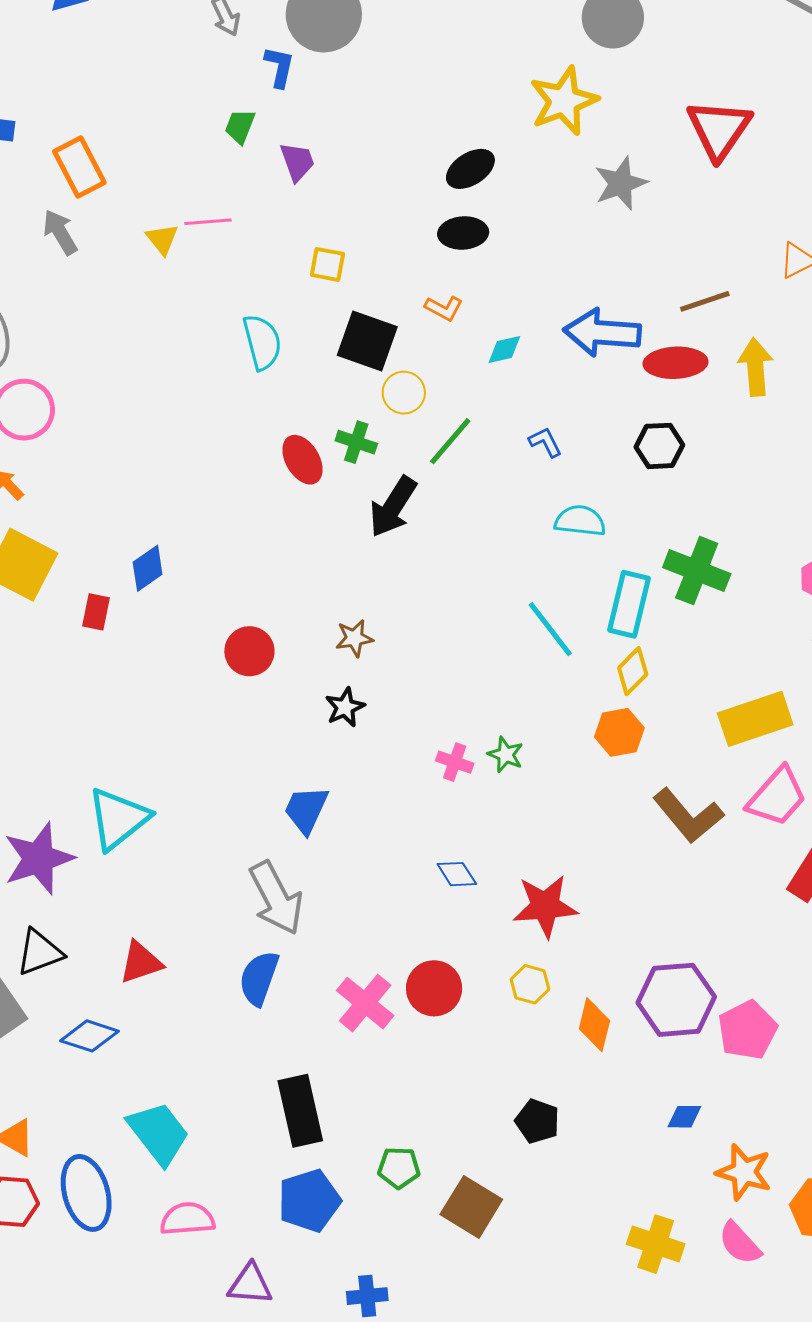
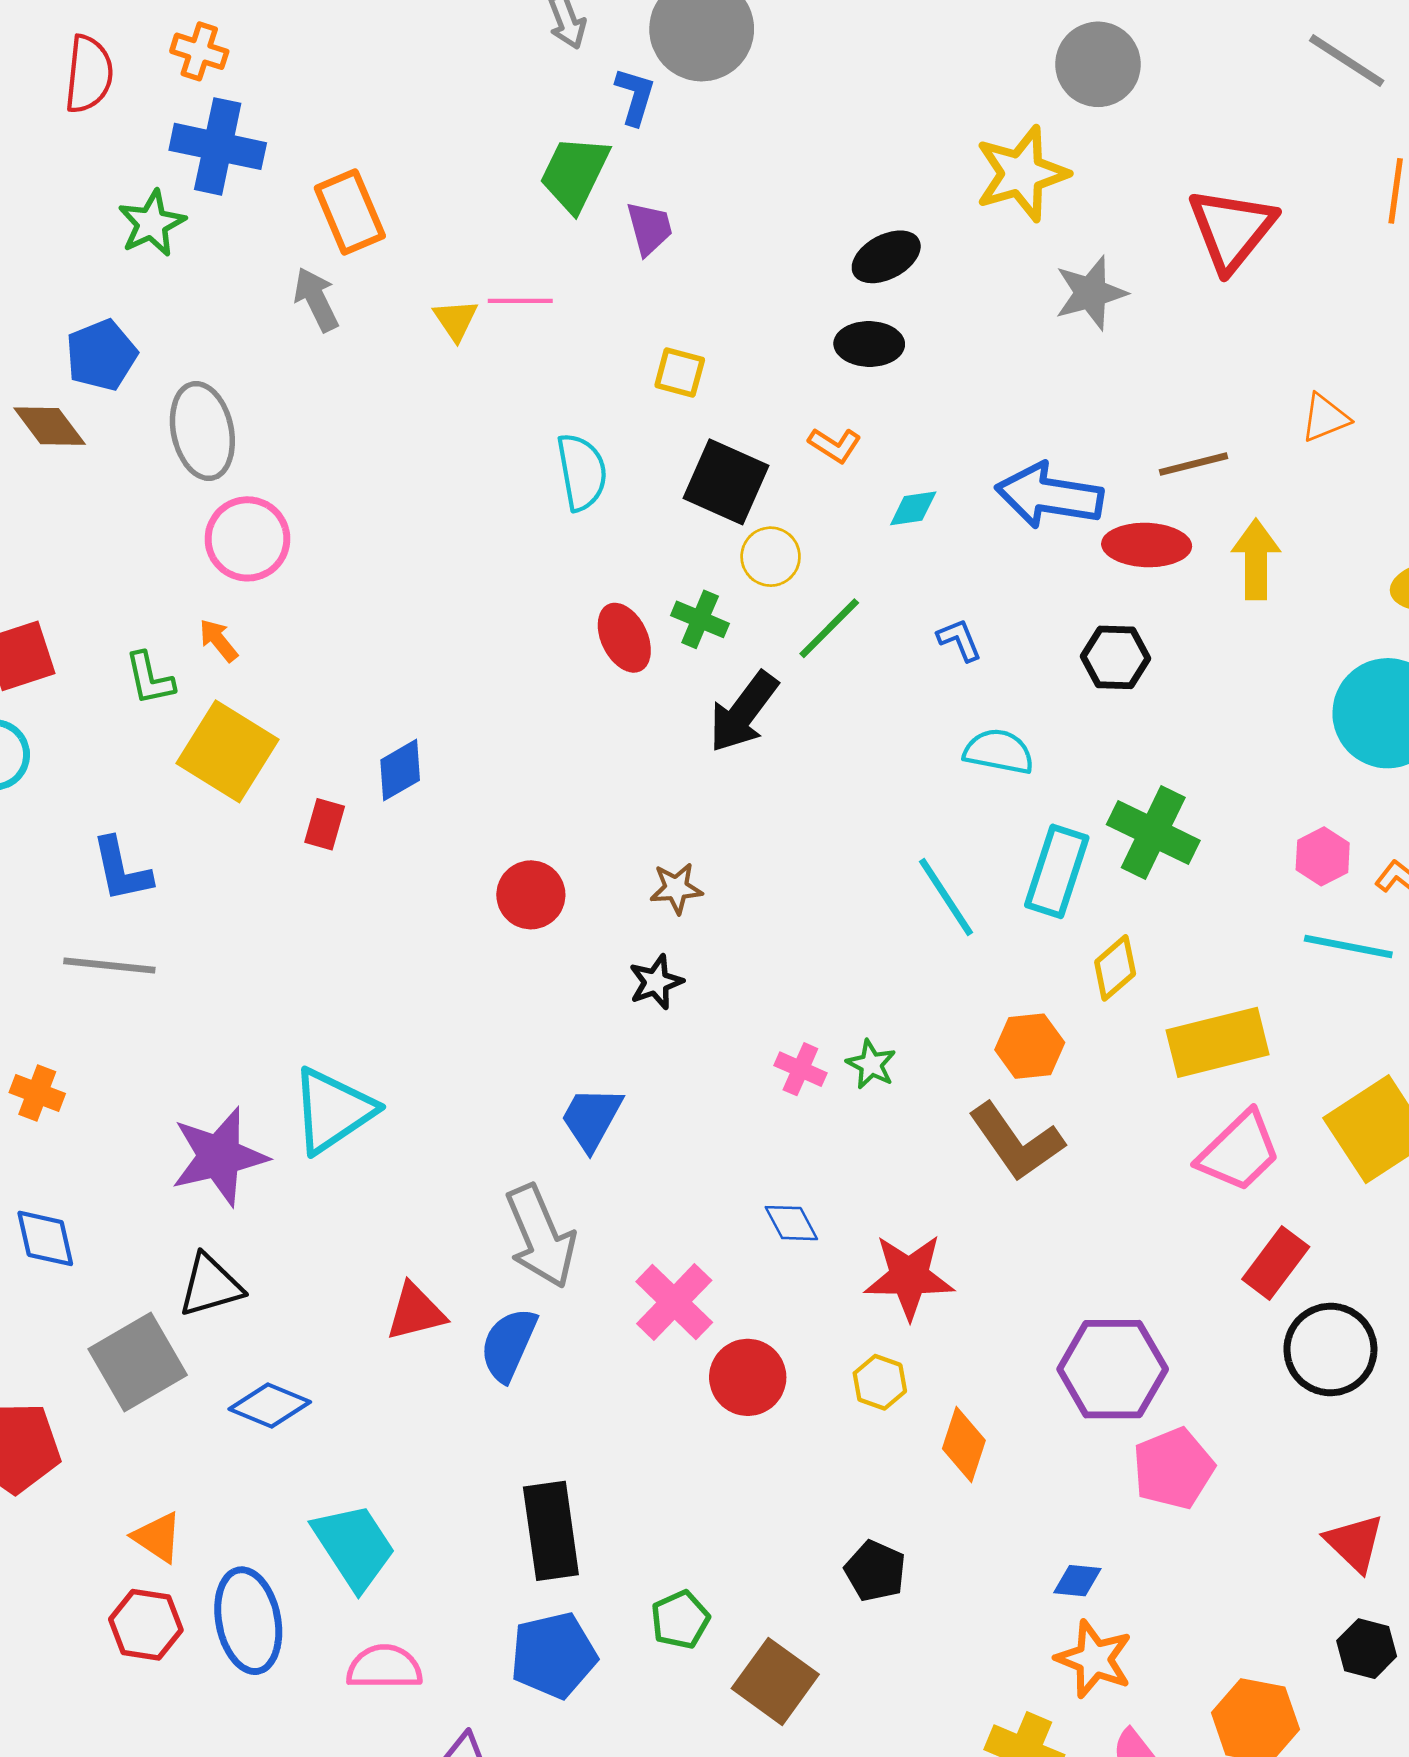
green trapezoid: (240, 126) -> (575, 174), size x1.6
yellow diamond: (633, 671) -> (1115, 968), moved
brown L-shape: (688, 816) -> (1016, 1142), moved
red triangle: (141, 962) -> (416, 1312), moved
purple hexagon: (676, 1000) -> (1113, 1369), moved
pink cross: (365, 1003) -> (674, 1302), moved
green pentagon: (399, 1168) -> (680, 1620), turned -30
orange star: (744, 1172) -> (1094, 1659), moved

